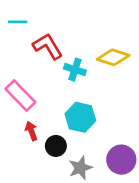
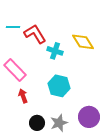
cyan line: (18, 22) -> (13, 27), moved
yellow diamond: (113, 57) -> (83, 42), turned 40
black circle: (56, 146) -> (37, 123), moved

